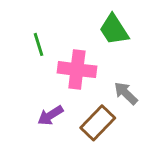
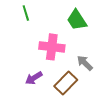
green line: (38, 44) -> (26, 13), moved

